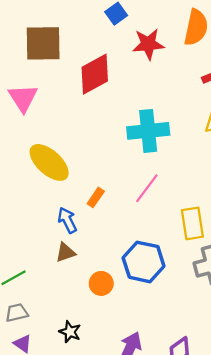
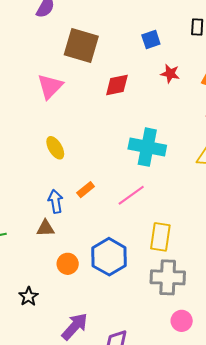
red star: (148, 44) -> (170, 74), size x0.7
red diamond: (95, 74) -> (117, 85), size x0.7
yellow ellipse: (49, 162) -> (55, 148), size x0.6

